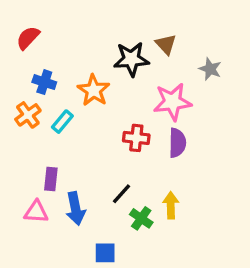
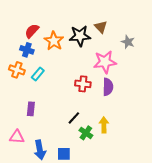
red semicircle: (28, 38) -> (32, 31), moved
orange star: (94, 90) -> (54, 41), moved
orange cross: (28, 115) -> (17, 70), turned -35
blue arrow: (76, 209) -> (40, 150), moved
pink triangle: (36, 212) -> (17, 137), moved

